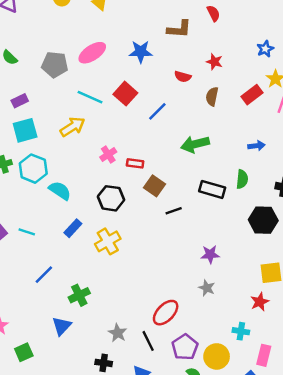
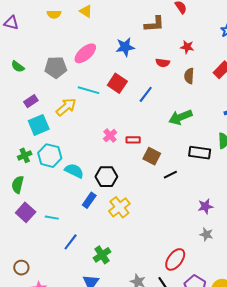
yellow arrow: (73, 127) -> (66, 107), moved
black hexagon: (111, 198) -> (106, 177), moved
cyan line: (27, 232) -> (52, 218), moved

